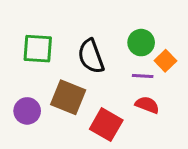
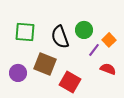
green circle: (141, 43) -> (84, 30), moved
purple line: (143, 76) -> (94, 50), turned -56
red semicircle: (147, 105) -> (108, 69), moved

